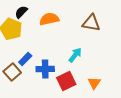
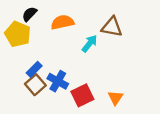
cyan arrow: (75, 55) -> (90, 43), moved
blue cross: (45, 69) -> (58, 81), turned 30
brown square: (12, 72) -> (35, 85), moved

